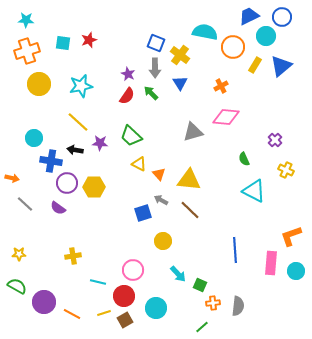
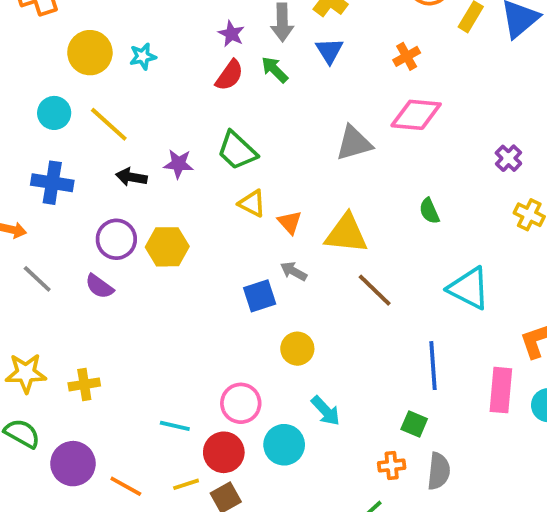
yellow circle: (39, 84) -> (90, 53), moved
cyan star: (81, 86) -> (143, 56), size x0.6
yellow line: (78, 122) -> (109, 124), moved
cyan circle: (34, 138) -> (54, 113), moved
green semicircle: (244, 159) -> (429, 211), moved
blue cross: (51, 161) -> (52, 183), moved
cyan triangle: (254, 191) -> (469, 288), moved
brown line: (190, 210) -> (375, 290), moved
yellow star: (19, 254) -> (26, 373), size x1.5
yellow cross: (73, 256) -> (84, 384), moved
green square: (200, 285) -> (414, 424), moved
cyan circle: (156, 308) -> (284, 445), moved

